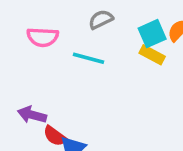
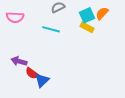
pink semicircle: (43, 37) -> (15, 17), moved

